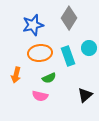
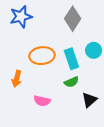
blue star: (33, 25) -> (21, 17), moved
green semicircle: (49, 78) -> (71, 82), moved

